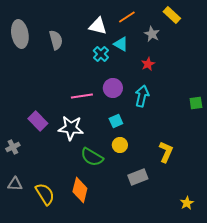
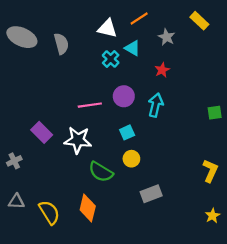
yellow rectangle: (172, 15) -> (199, 21), moved
gray ellipse: (20, 34) -> (22, 37), turned -56
yellow L-shape: (166, 152) -> (210, 171), moved
yellow star: (187, 203) -> (213, 216), moved

